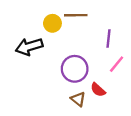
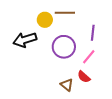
pink line: (117, 64) -> (89, 57), moved
purple circle: (75, 69) -> (64, 47), moved

